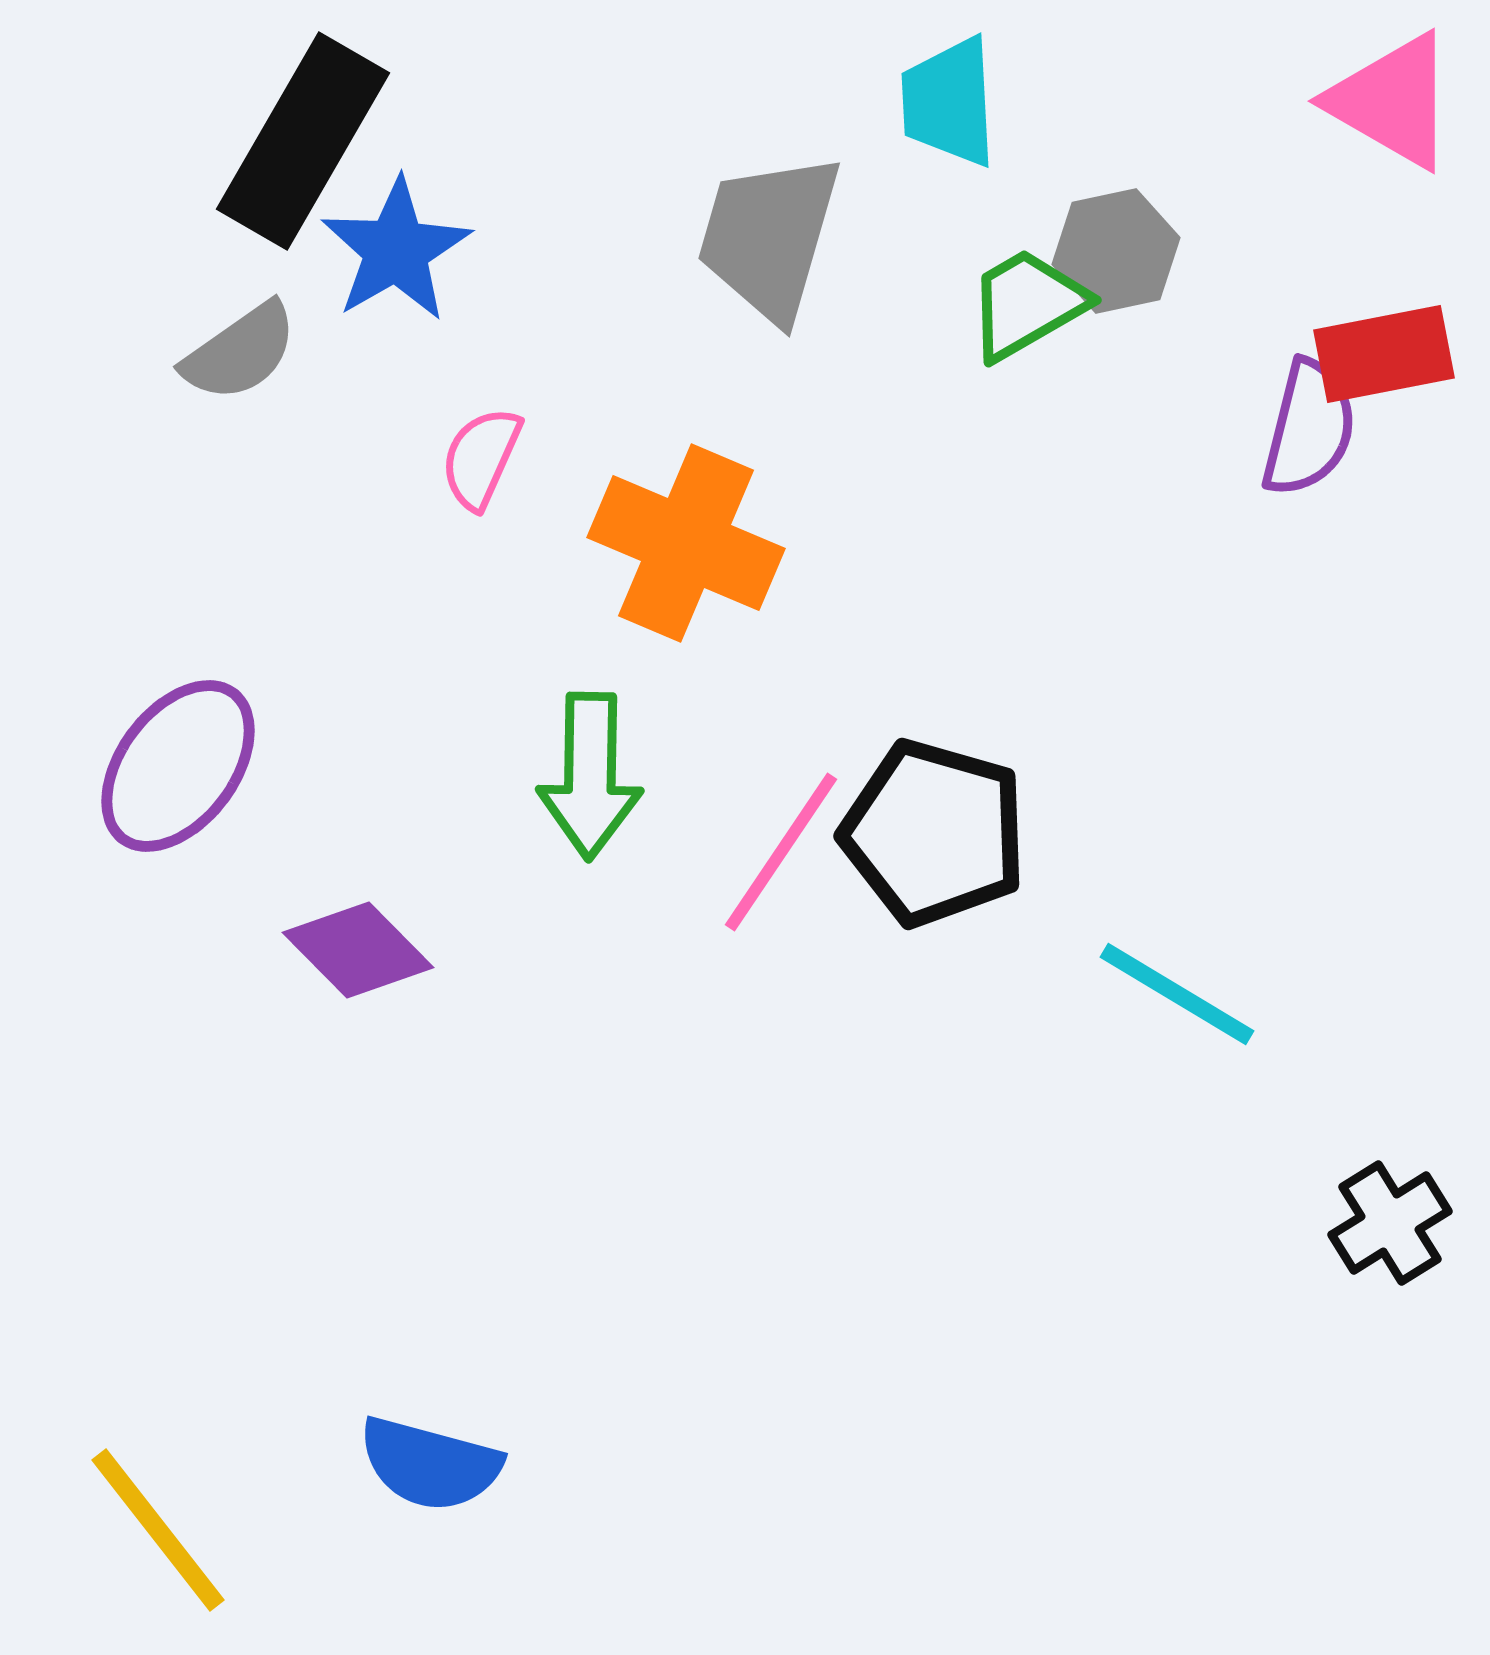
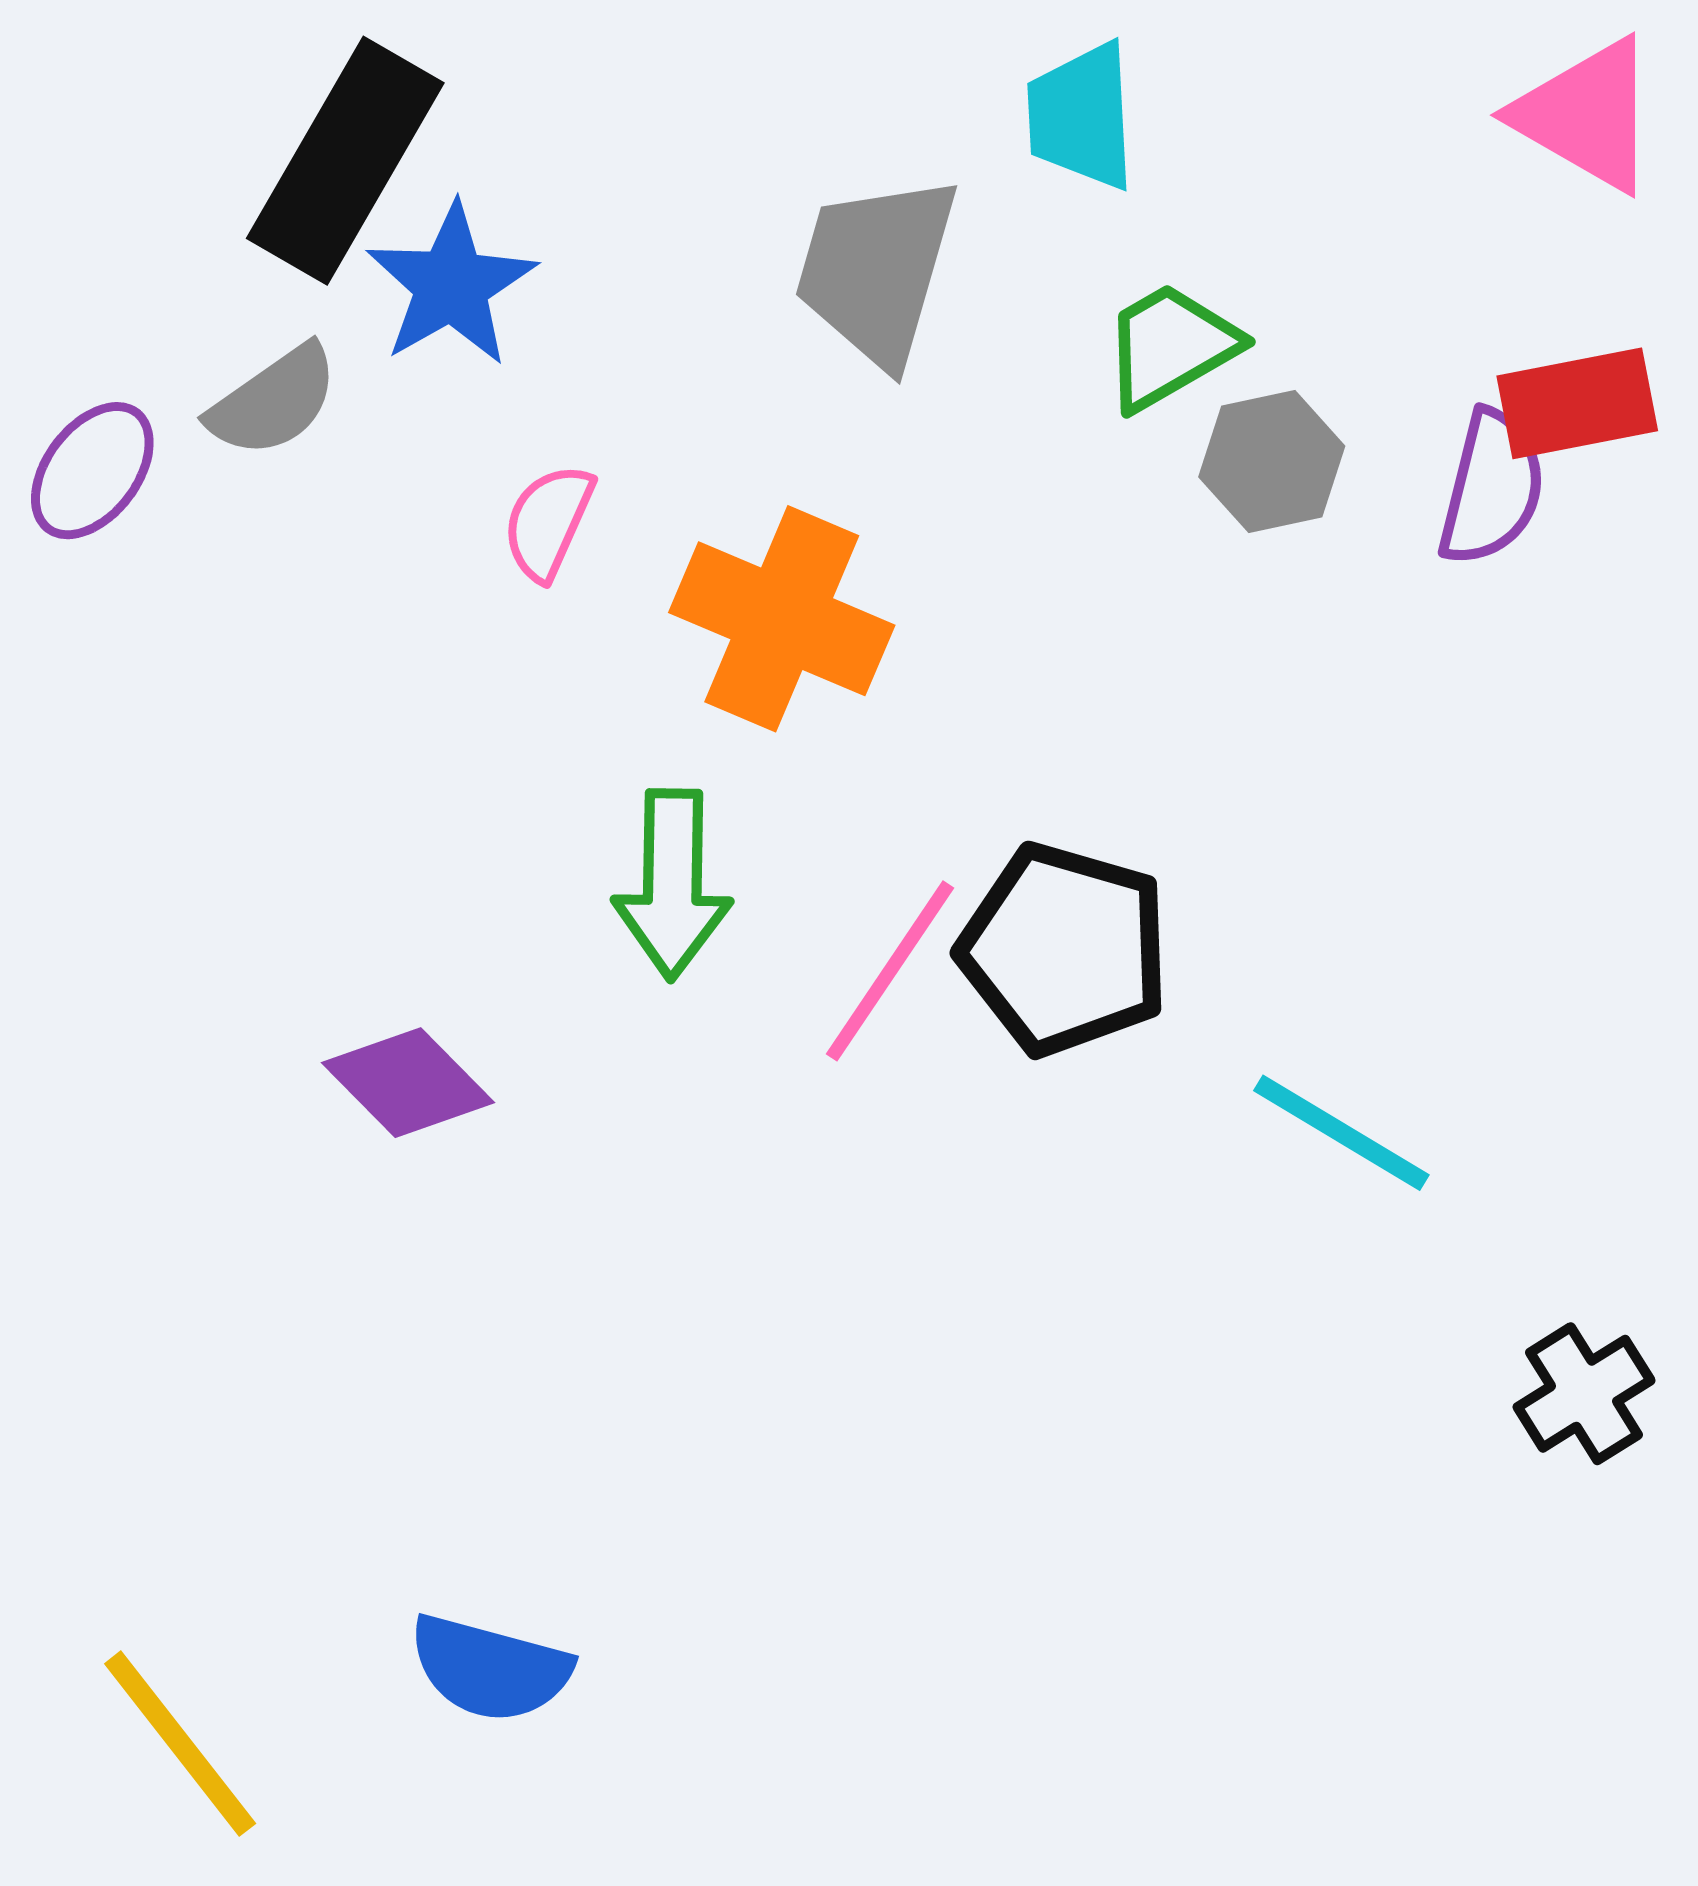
gray hexagon: (1116, 251) -> (1272, 462), moved
purple ellipse: (178, 766) -> (92, 471), moved, size x0.7

